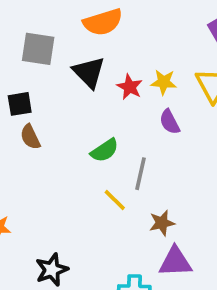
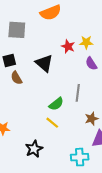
black triangle: (89, 72) -> (44, 63), moved
green semicircle: (105, 150) -> (56, 104), moved
yellow line: (115, 200) -> (52, 123), moved

